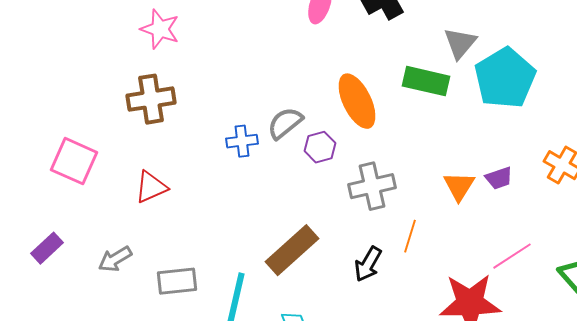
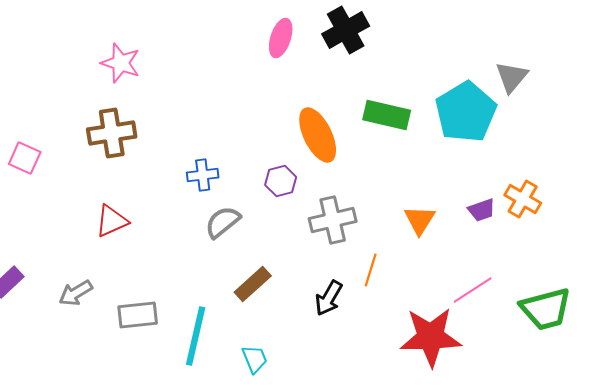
gray triangle: (460, 43) -> (512, 77), moved
gray semicircle: (285, 123) -> (223, 222), moved
pink square: (74, 161) -> (25, 158), moved, size x0.7
purple trapezoid: (499, 178) -> (482, 210), moved
brown rectangle: (292, 250) -> (253, 284), size x0.7

